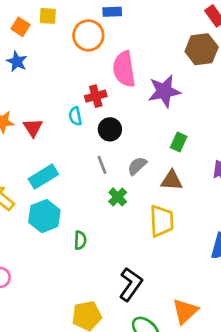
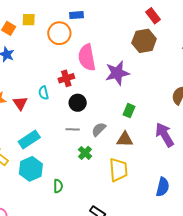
cyan semicircle: (75, 116) -> (44, 93), moved
gray line: (102, 165) -> (73, 129), turned -64

